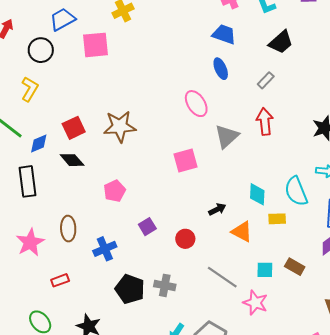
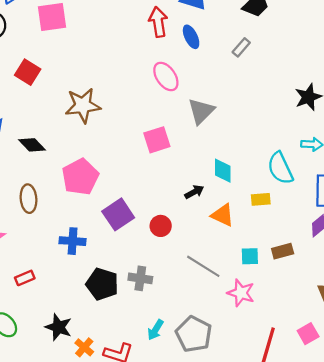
red arrow: (265, 121) -> (158, 22), moved
red square: (74, 128) -> (28, 72), moved, turned -30
pink pentagon: (115, 191) -> (80, 177), size x1.5
cyan diamond: (257, 194) -> (223, 171), moved
purple square: (147, 227) -> (118, 214), size x1.6
brown ellipse: (68, 229) -> (29, 199), moved
blue cross: (105, 249) -> (73, 241), turned 30
brown rectangle: (295, 267) -> (283, 251), turned -42

